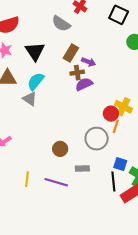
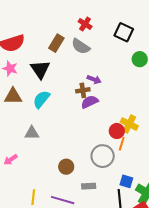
gray semicircle: (61, 24) -> (81, 46), moved
brown rectangle: (71, 53) -> (56, 43), moved
gray triangle: (30, 99) -> (32, 133), moved, turned -35

